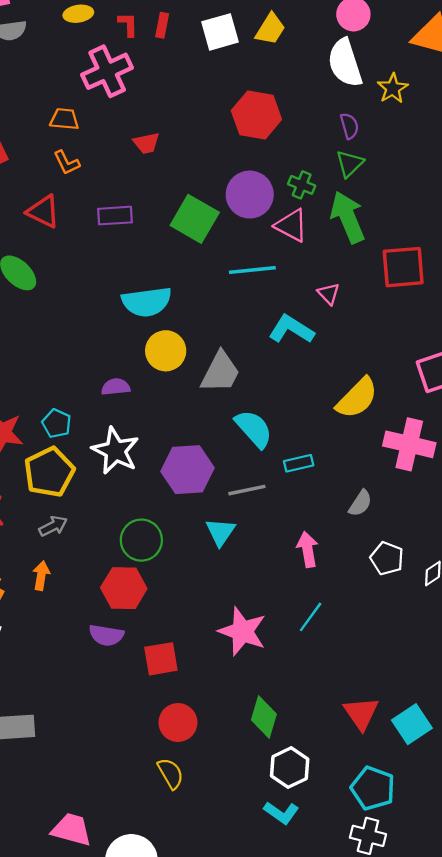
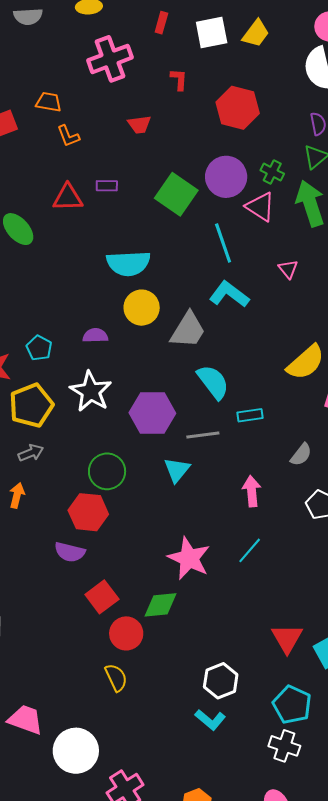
red L-shape: (128, 24) -> (179, 79), moved
orange trapezoid: (64, 119) -> (49, 102), moved
red triangle: (43, 212) -> (68, 198), moved, turned -32
purple rectangle: (115, 216) -> (107, 186), size x0.7
cyan line: (252, 270) -> (223, 243), turned 72
cyan L-shape: (291, 329) -> (229, 294), moved
cyan pentagon: (57, 423) -> (39, 348), moved
red square: (161, 659) -> (102, 597), moved, turned -32
green diamond: (264, 717) -> (160, 605), moved, turned 63

